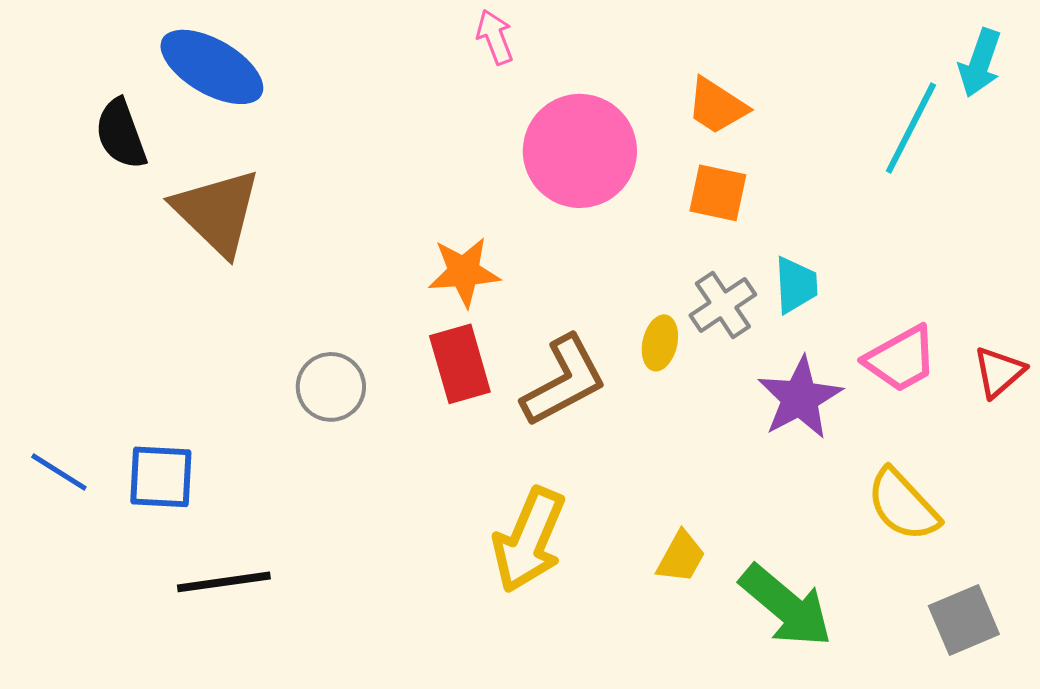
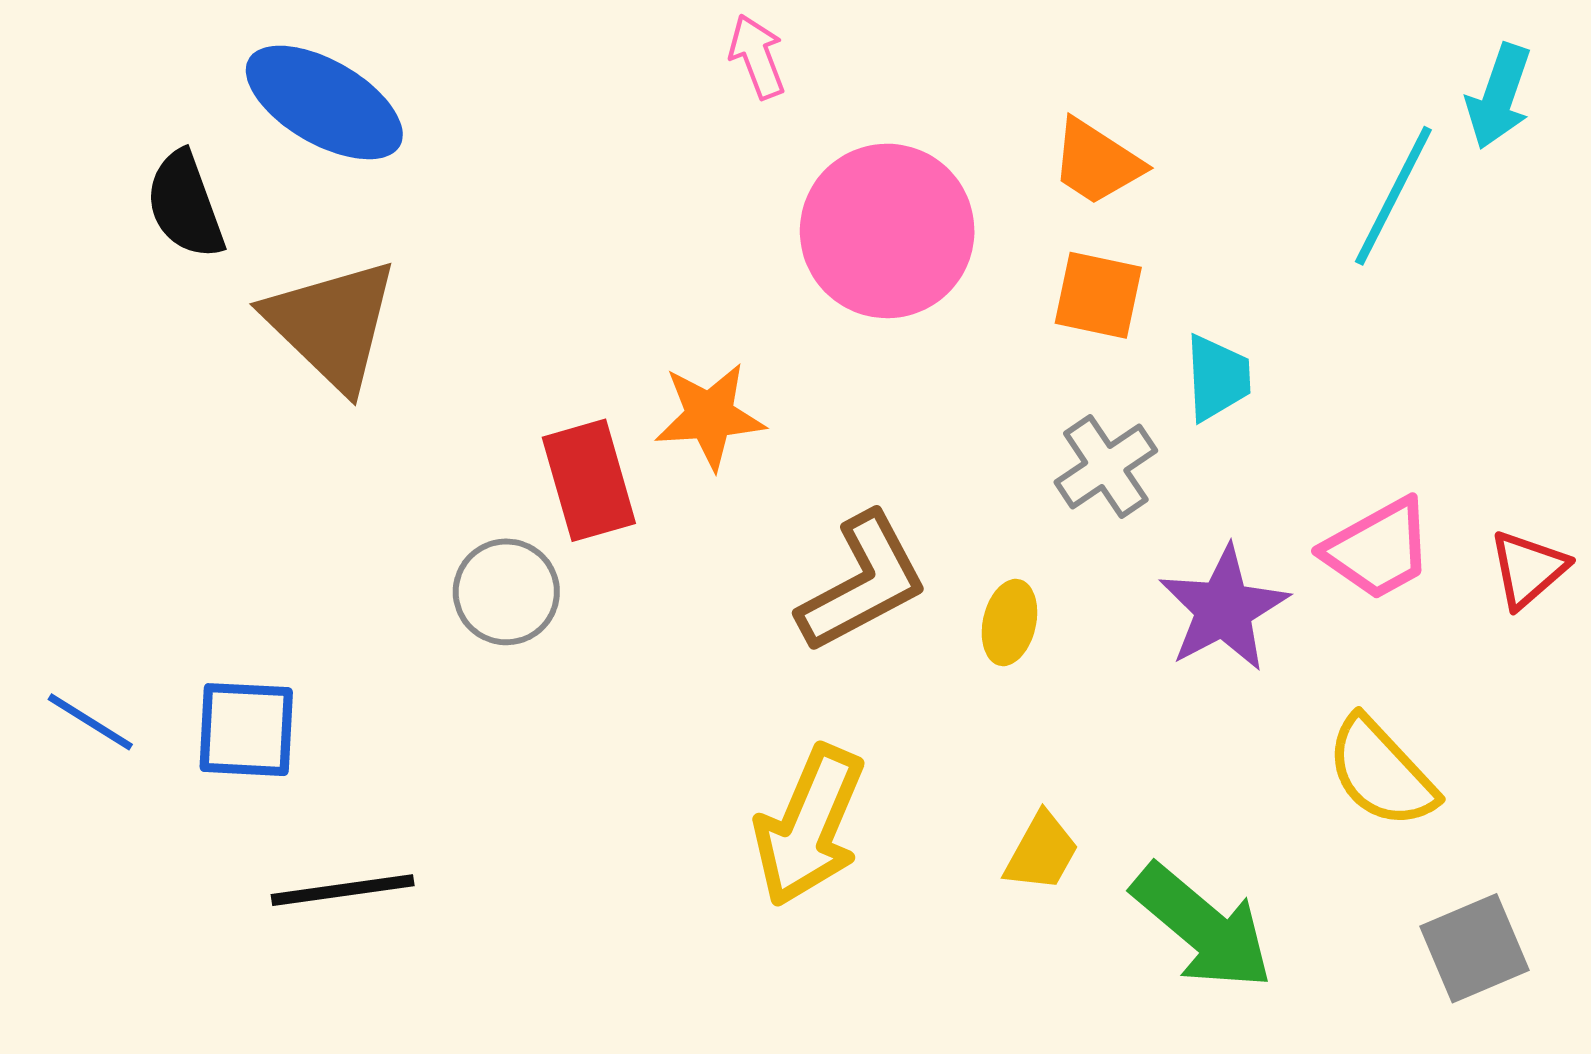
cyan trapezoid: (796, 285) -> (1217, 378), moved
yellow ellipse: (660, 343) -> (1009, 623), moved
red rectangle: (460, 364) -> (589, 480), moved

